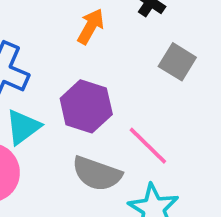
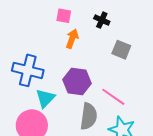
gray semicircle: (97, 174) -> (89, 116), turned -92

